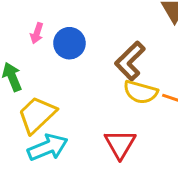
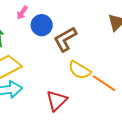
brown L-shape: (130, 61) -> (65, 39), moved

